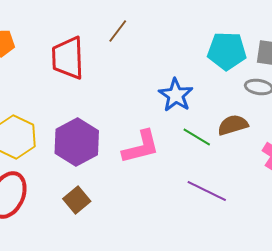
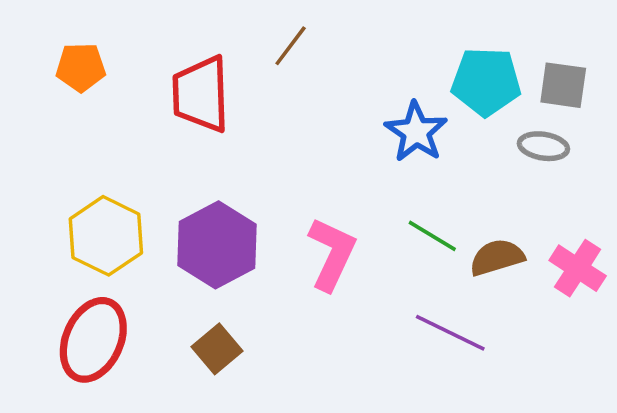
blue star: (176, 95) -> (416, 132), moved
brown semicircle: (233, 125) -> (497, 257), moved
pink L-shape: (141, 147) -> (332, 254), turned -51

